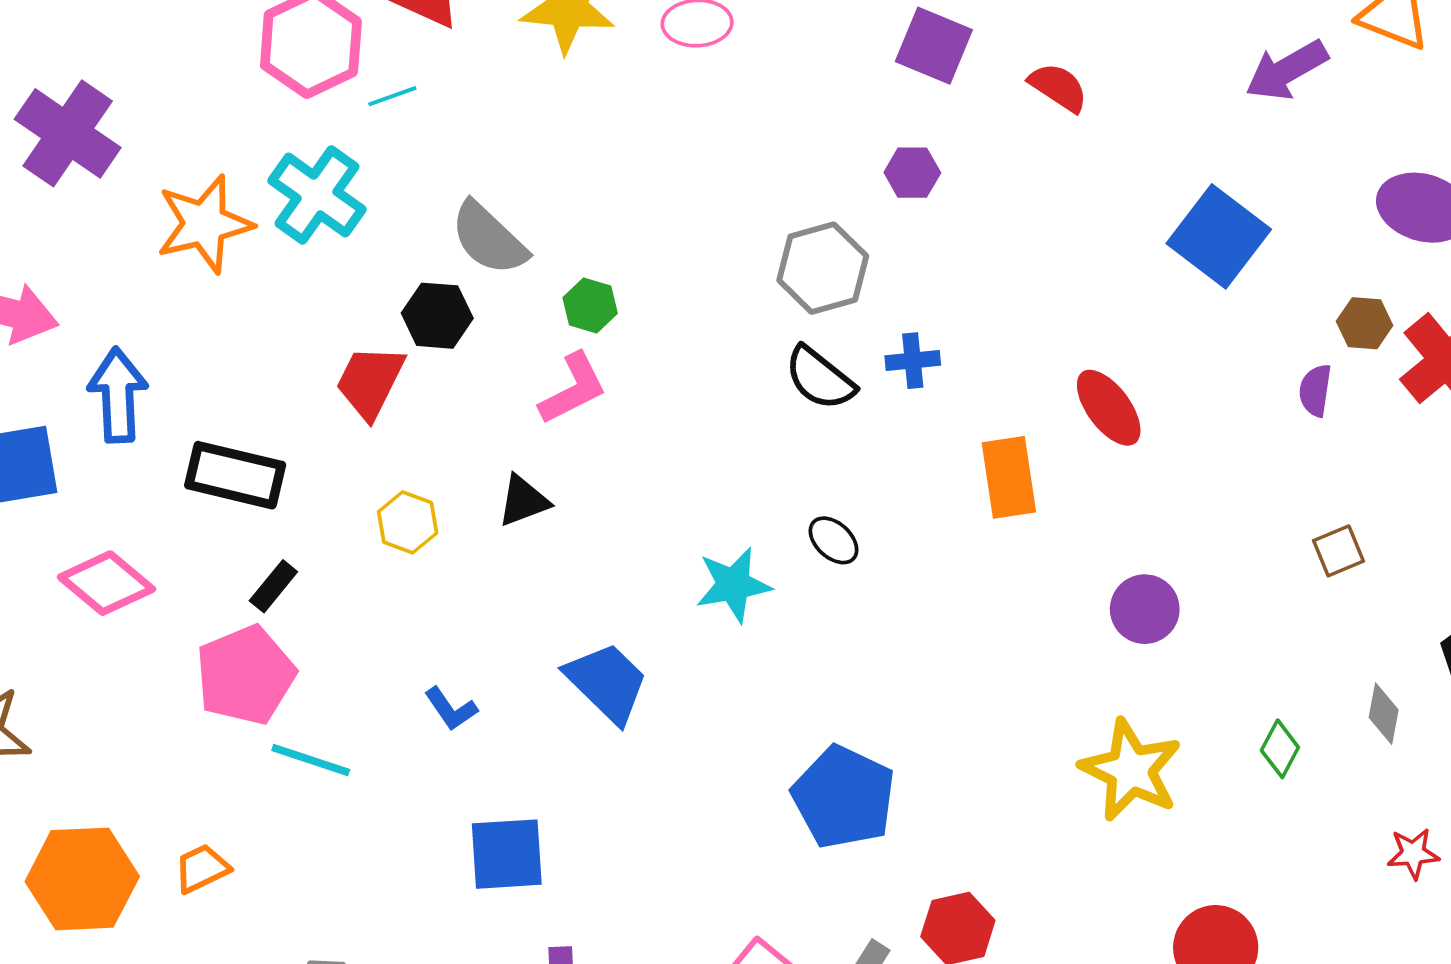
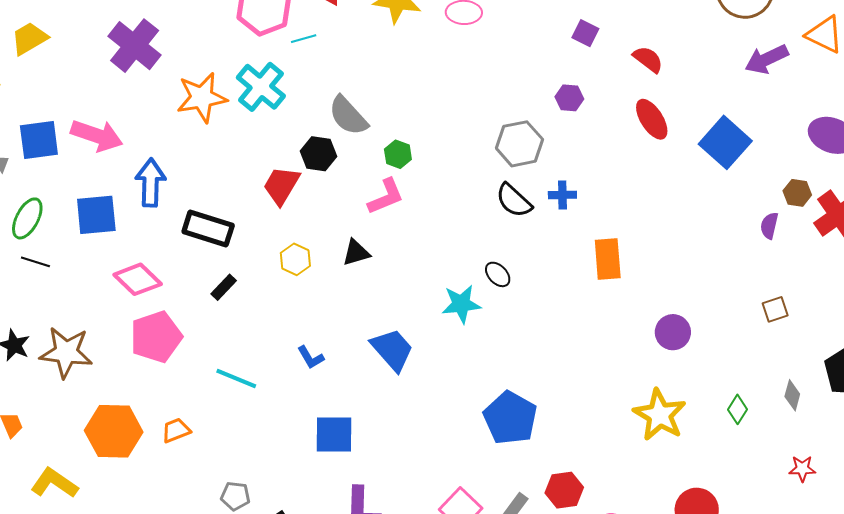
purple square: (934, 46) -> (585, 33), size x0.7
red ellipse: (1109, 408) -> (652, 119), moved
black ellipse: (834, 540) -> (498, 274), moved
pink pentagon: (245, 675) -> (156, 337), moved

